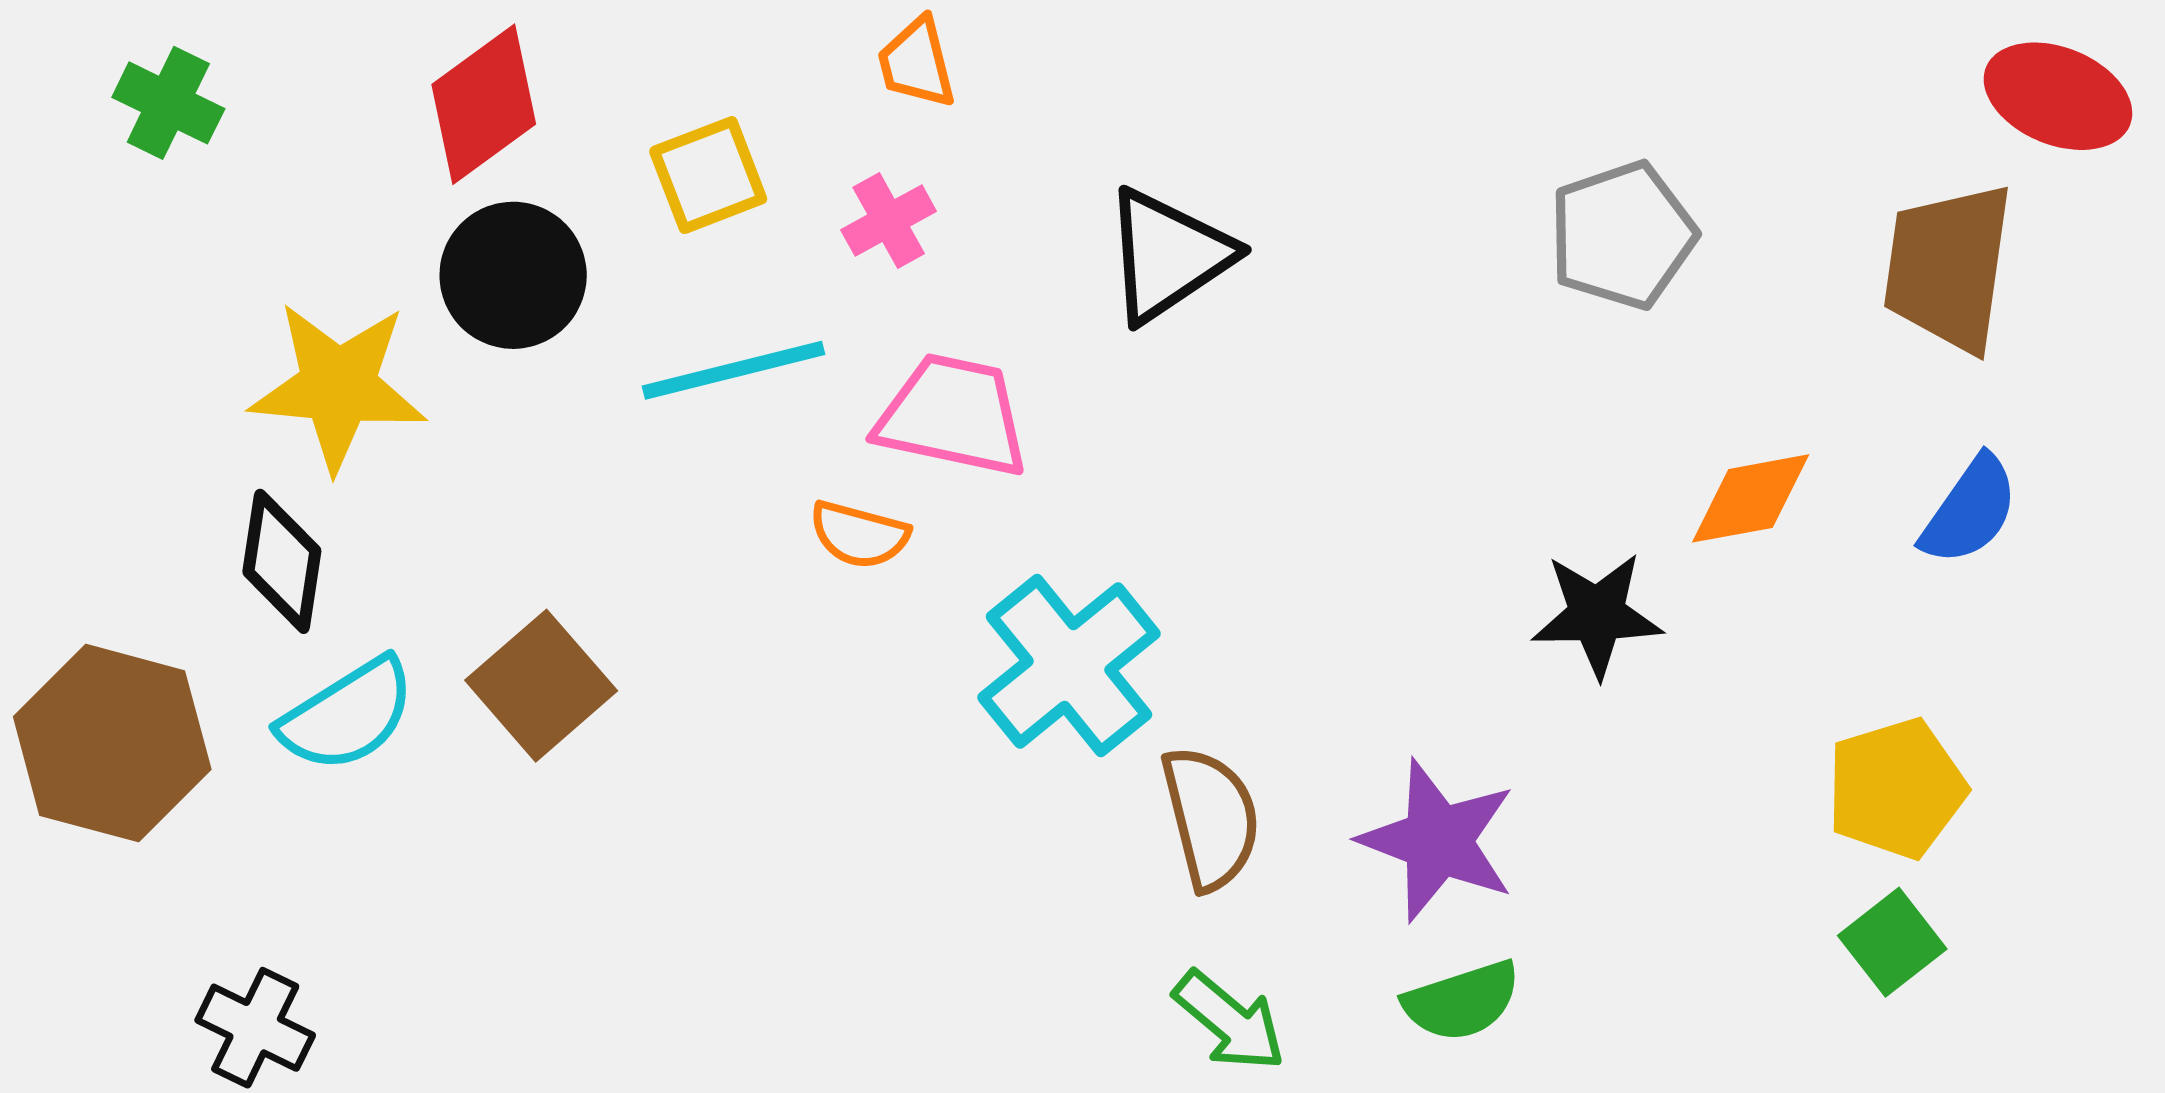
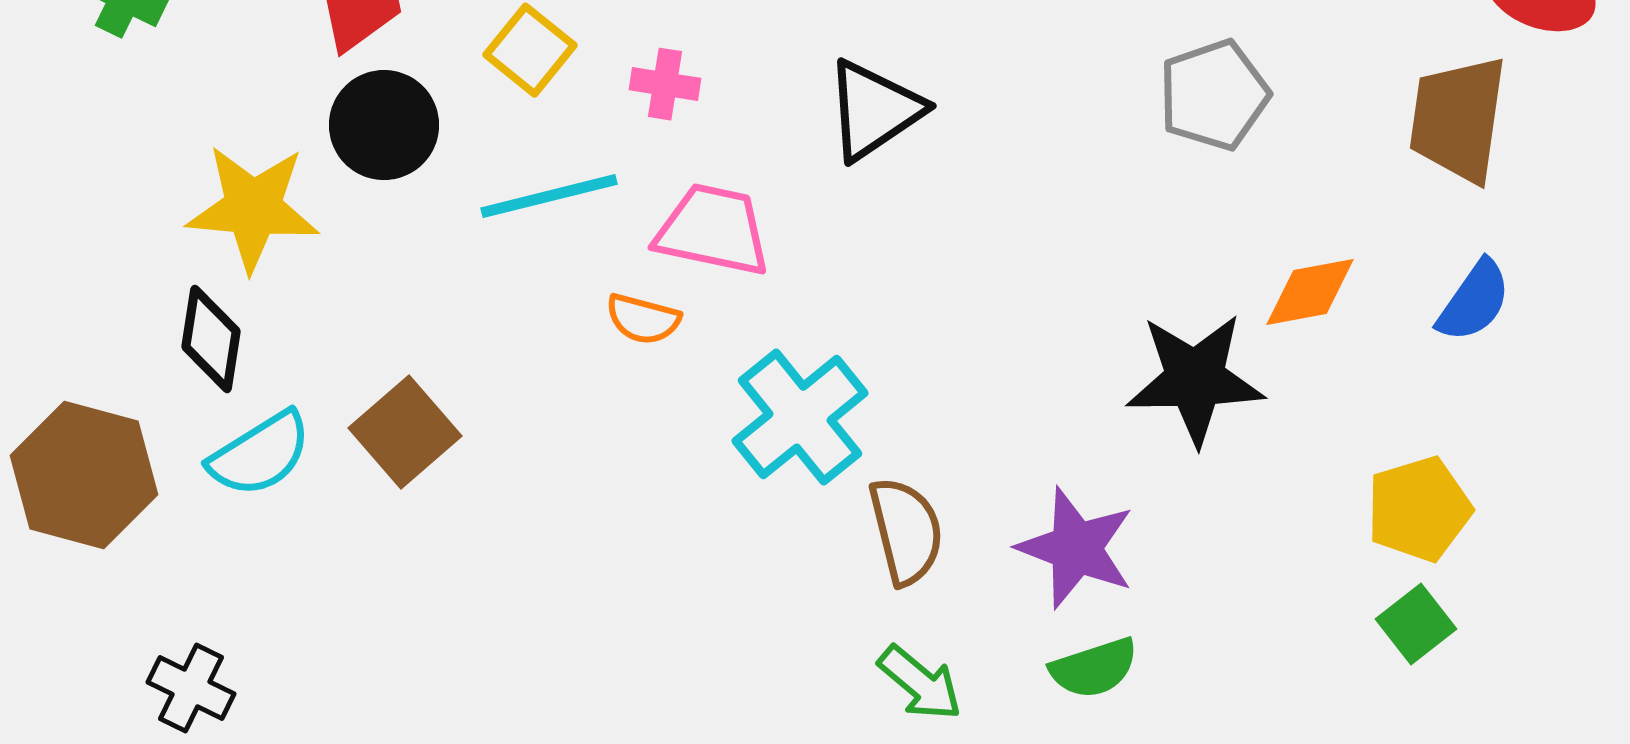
yellow square: (708, 175) -> (530, 50), turned -30
pink cross: (889, 221) -> (665, 84), turned 38
black star: (1597, 615) -> (1195, 379), size x1.4

